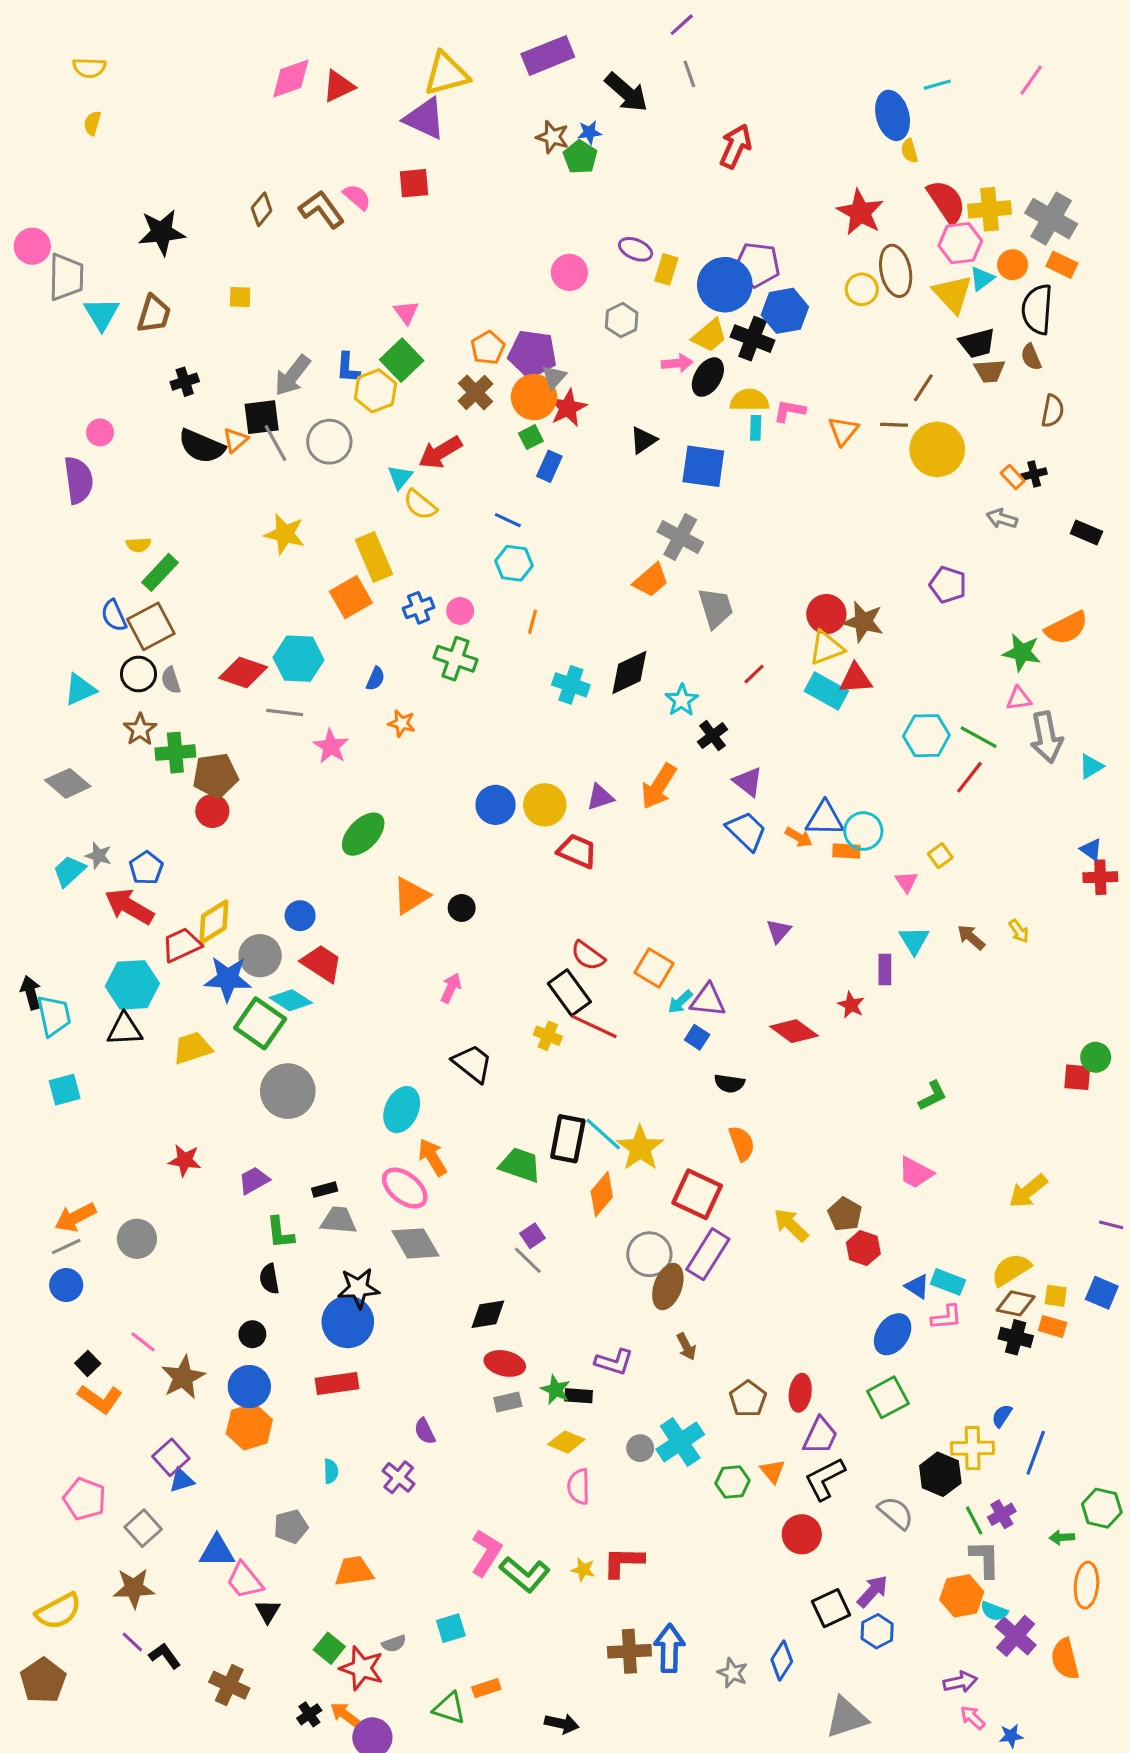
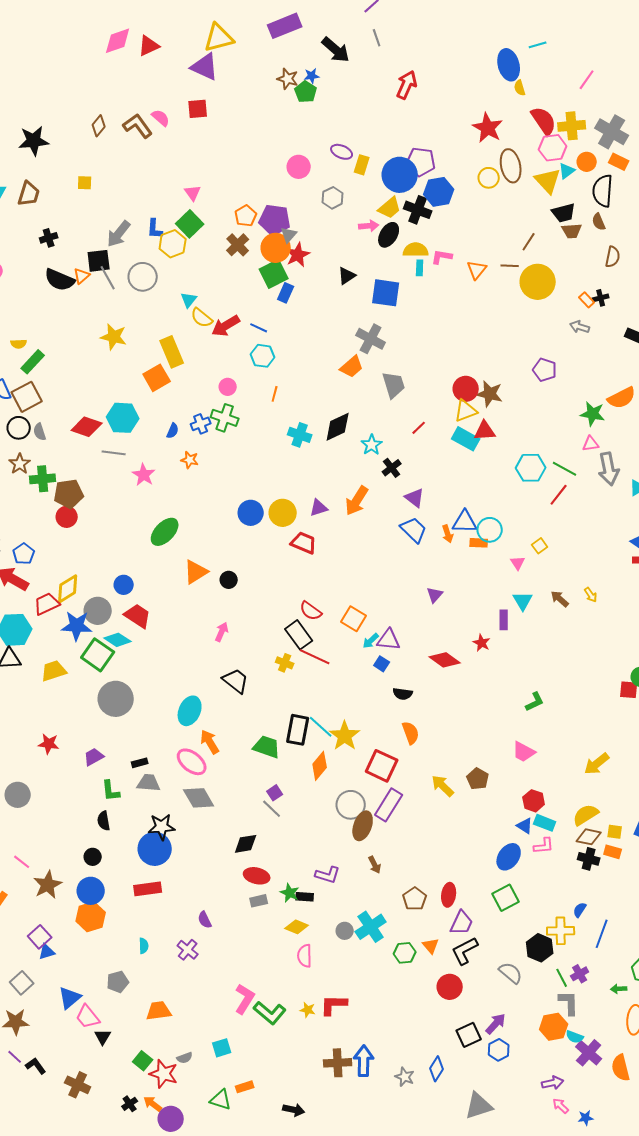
pink line: (1031, 80) -> (587, 80), moved
green square: (531, 437) -> (274, 274), size x1.8
red arrow: (440, 452) -> (226, 326), moved
blue cross: (419, 608) -> (201, 424), moved
orange arrow: (799, 837) -> (448, 534), turned 42
red hexagon: (863, 1248) -> (534, 801), moved
blue triangle: (217, 1551) -> (70, 998), turned -40

